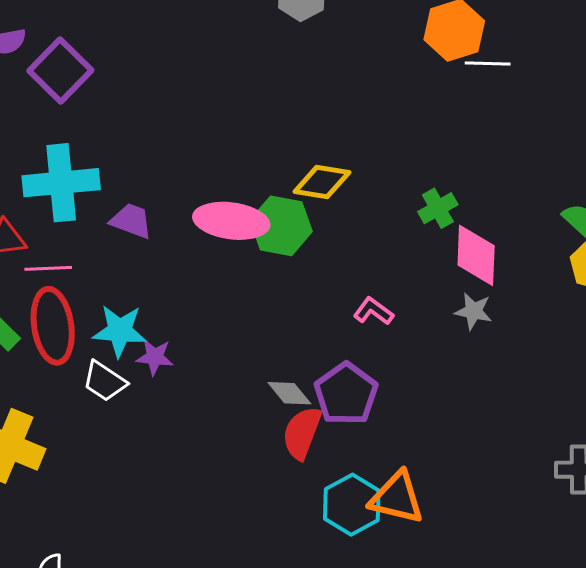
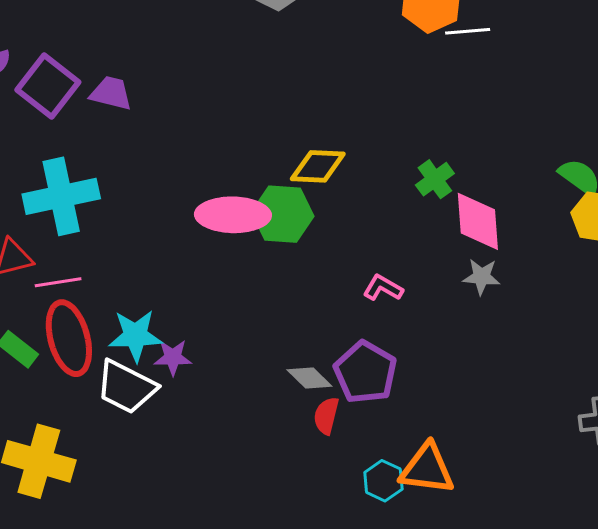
purple trapezoid: (131, 221) -> (111, 93), moved
white trapezoid: (105, 381) -> (126, 387), size x1.4
red semicircle: (302, 433) -> (326, 416), size x0.7
cyan hexagon: (352, 505) -> (383, 481), size x0.7

